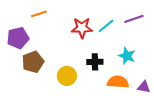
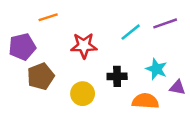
red star: (82, 28) -> (84, 46), moved
purple triangle: (144, 87) -> (177, 87), moved

